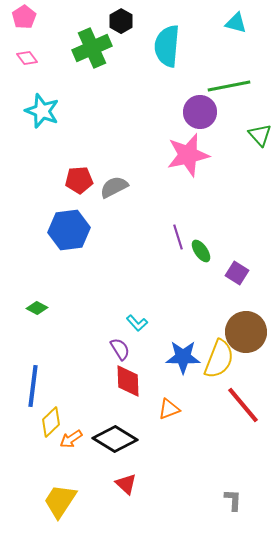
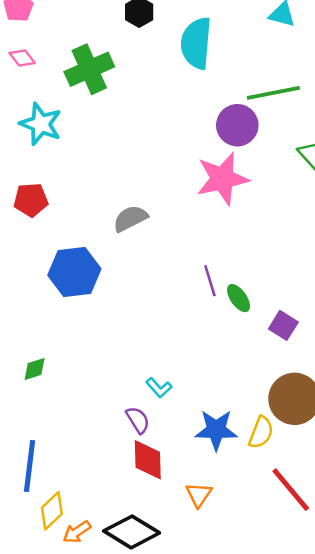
green cross: (92, 48) -> (89, 69), moved
red pentagon: (79, 180) -> (31, 200), moved
green diamond: (37, 308) -> (35, 369), turned -45
yellow semicircle: (219, 359) -> (261, 432), size x0.7
orange triangle: (169, 409) -> (199, 495), turned -35

